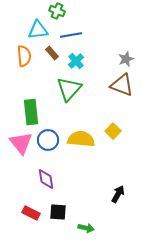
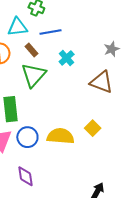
gray star: (126, 59) -> (112, 49), moved
cyan cross: (76, 61) -> (67, 58), moved
green triangle: (69, 89) -> (33, 75), moved

